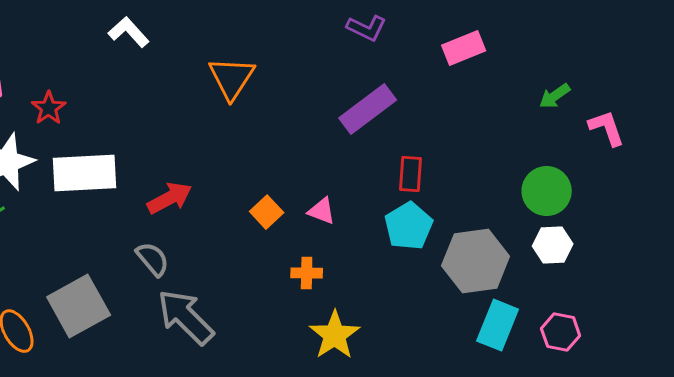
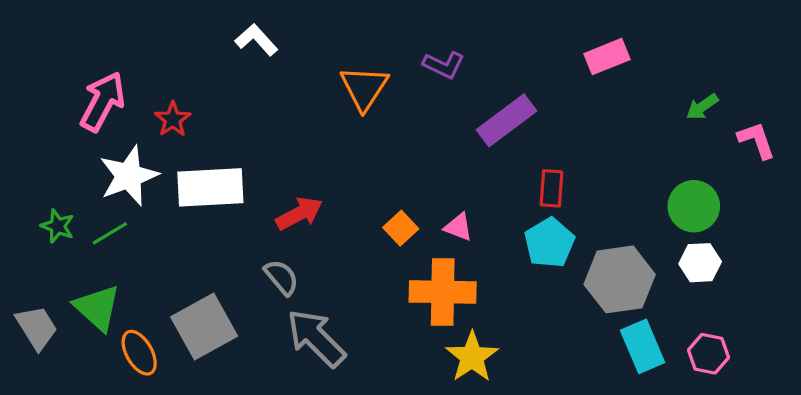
purple L-shape: (367, 28) -> (444, 65), moved
orange cross: (307, 273) -> (443, 292), size x2.0
cyan rectangle: (498, 325) -> (643, 346), turned -45

